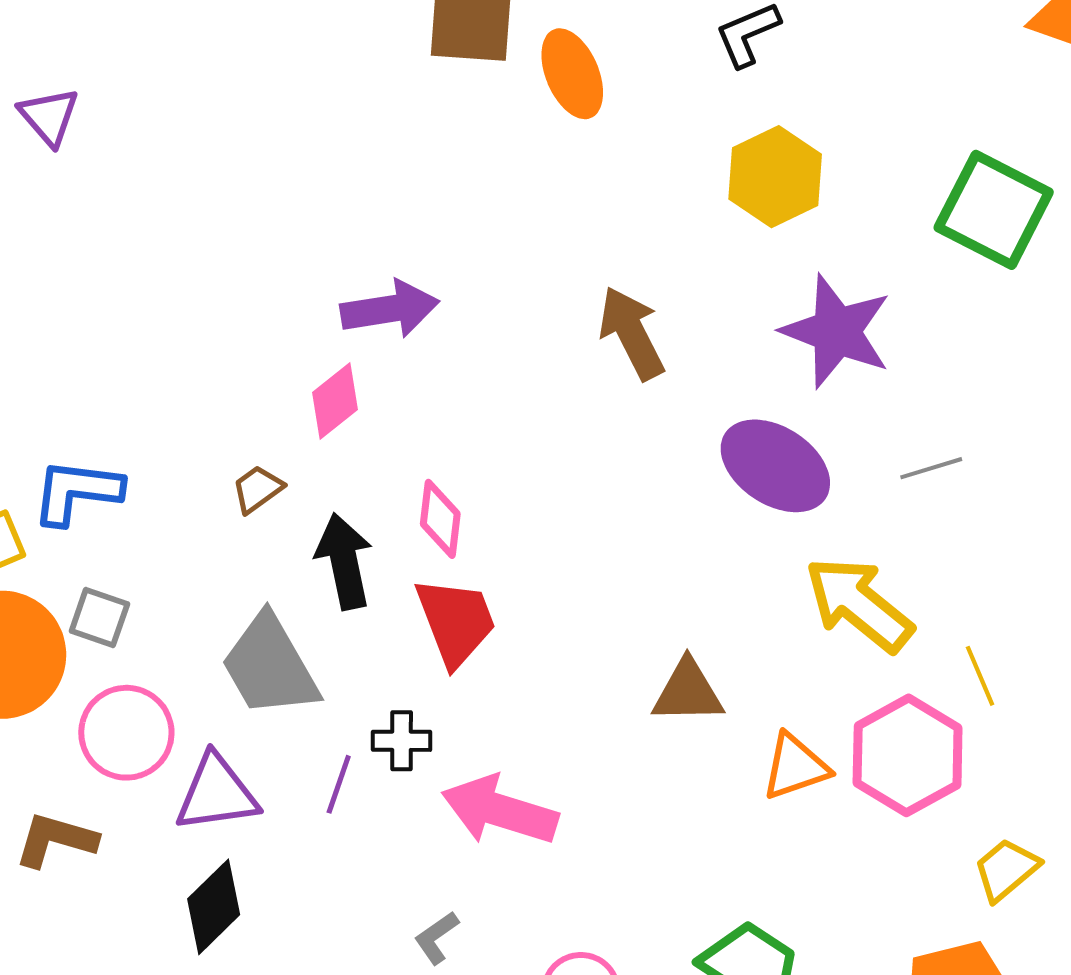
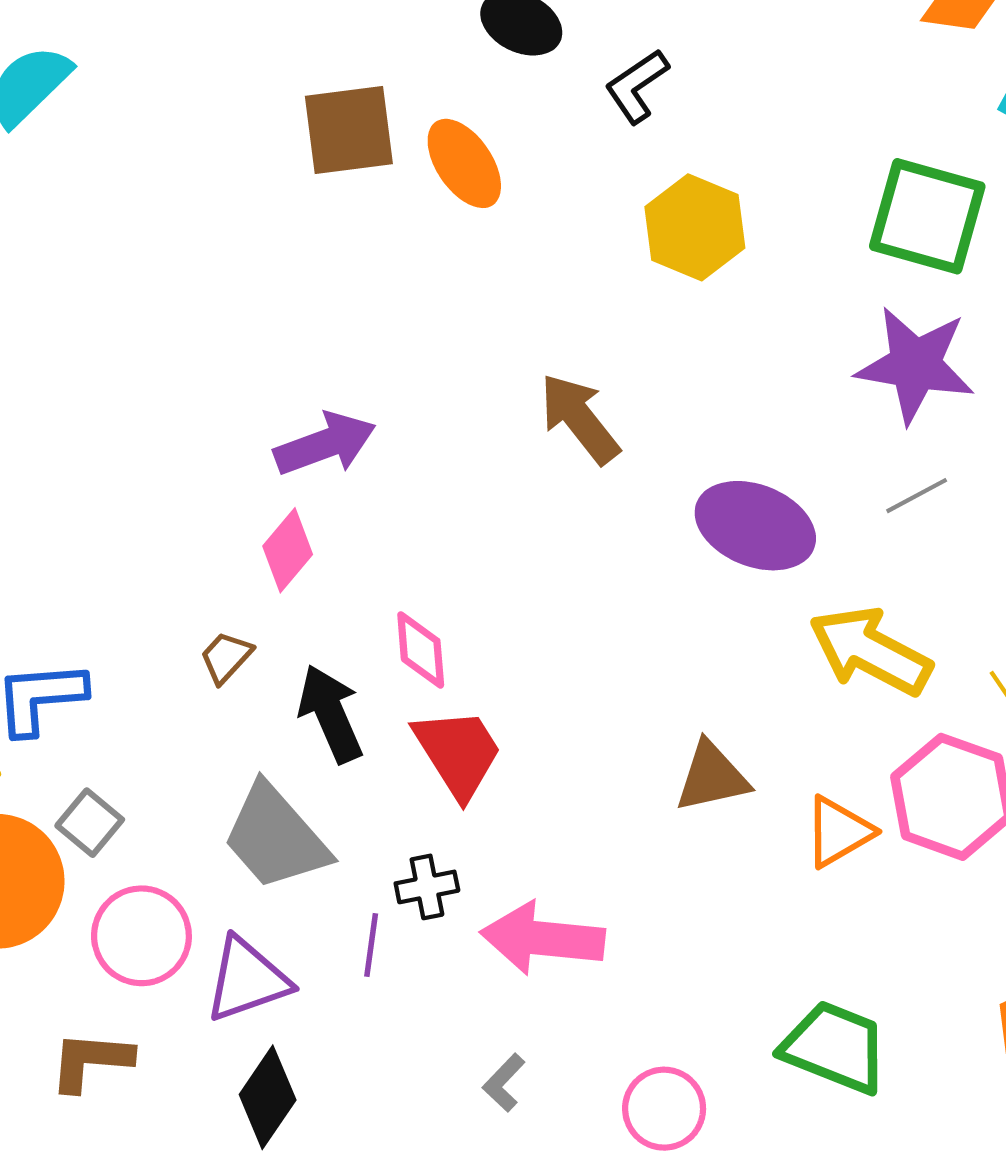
purple star: (836, 331) -> (915, 365), moved
gray square: (99, 617) -> (90, 823), turned 32

